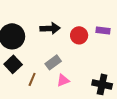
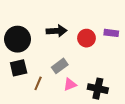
black square: (13, 64) -> (19, 68), turned 30
black cross: (102, 84) -> (98, 89), moved

